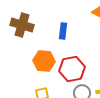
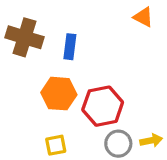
blue rectangle: (63, 31) -> (70, 47), moved

